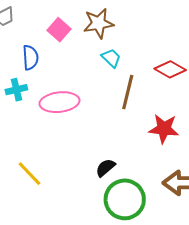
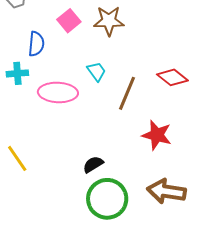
cyan trapezoid: (111, 58) -> (97, 71), moved

